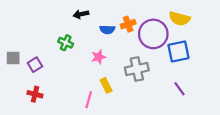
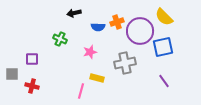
yellow semicircle: (180, 19) -> (164, 17), turned 30
gray square: (13, 58) -> (12, 74), moved
purple square: (35, 65) -> (32, 59), turned 32
yellow rectangle: (106, 85) -> (97, 78), turned -48

